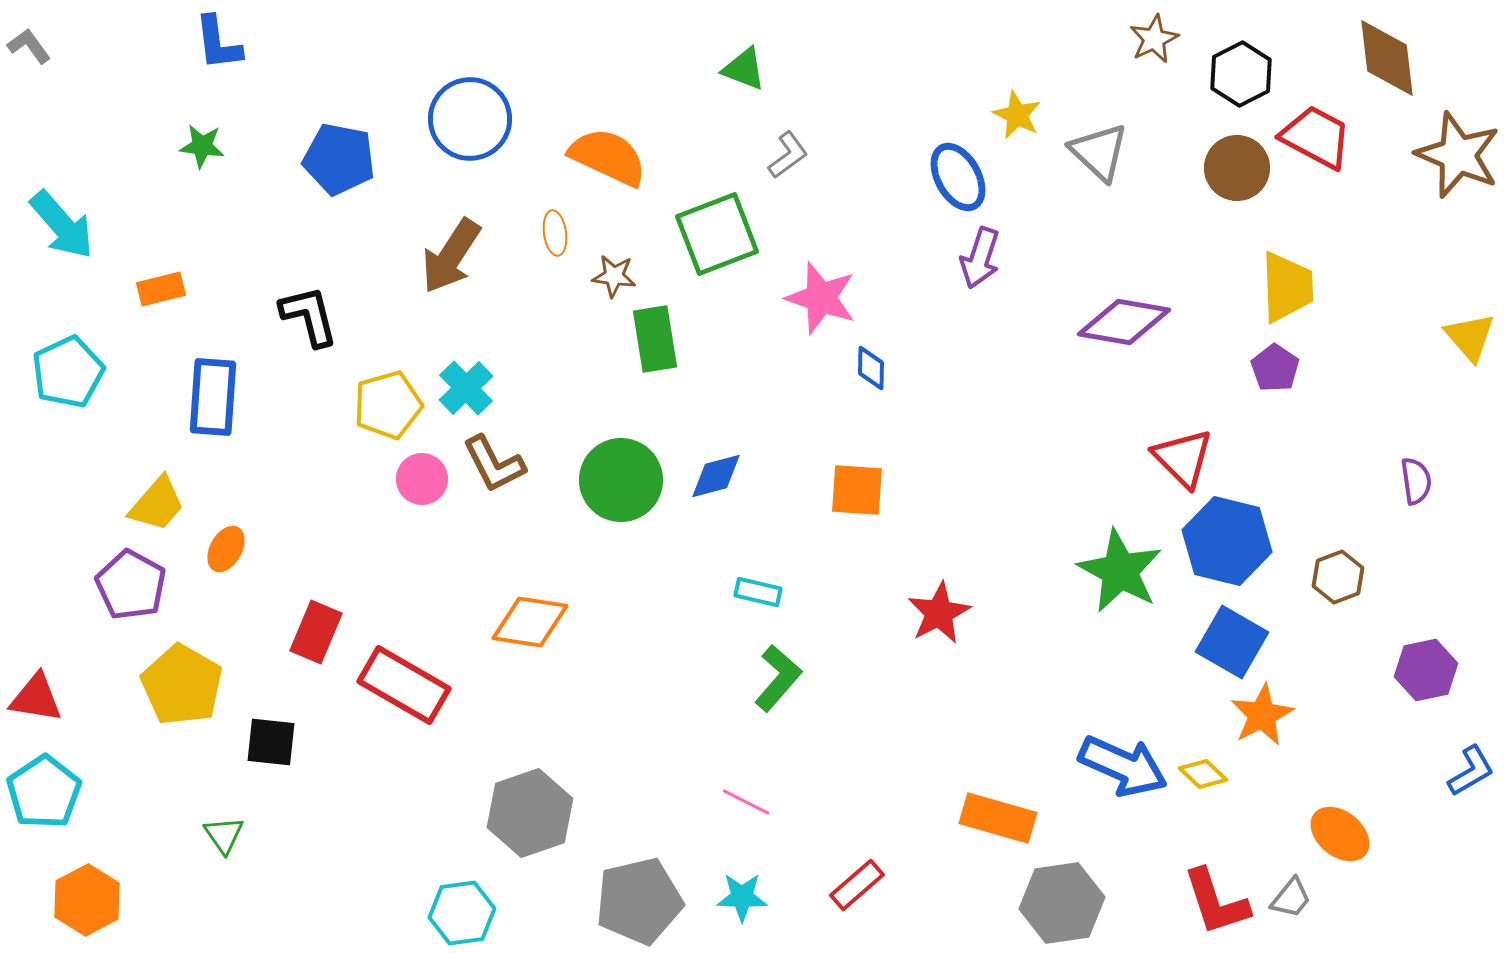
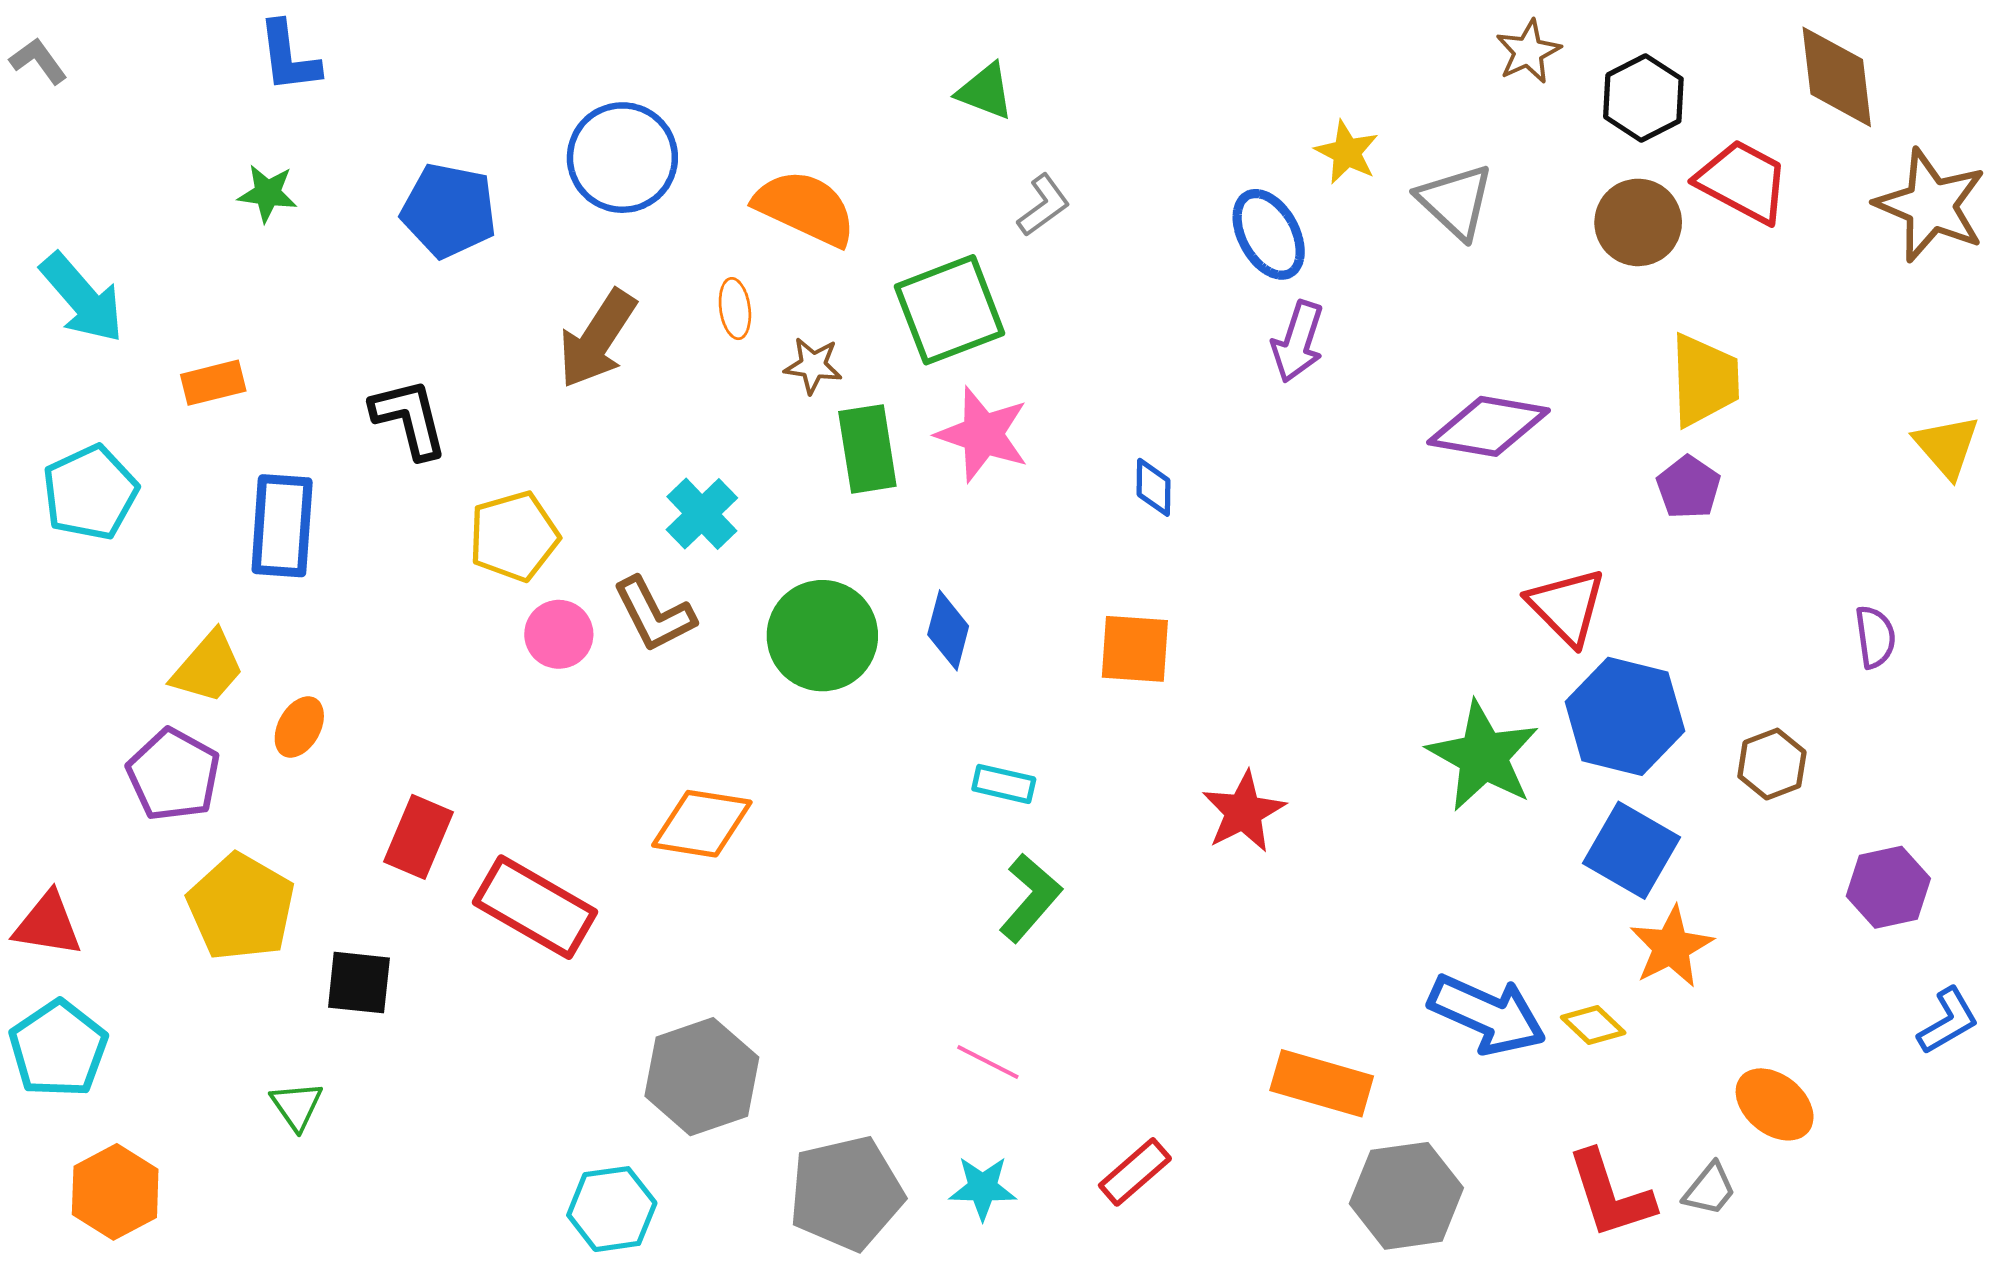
pink star: (821, 298) -> (983, 434), moved
cyan cross: (466, 388) -> (702, 514), moved
blue diamond: (716, 476) -> (948, 630), turned -60

